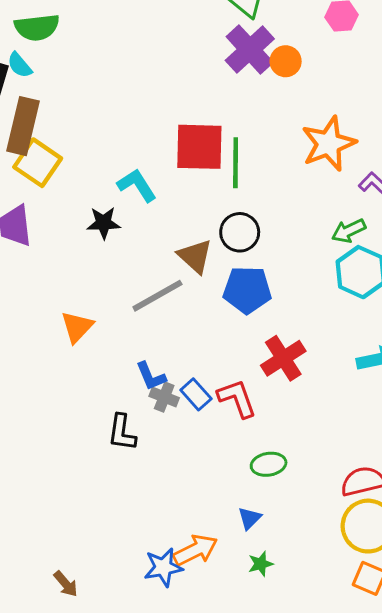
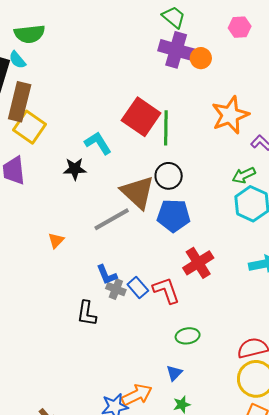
purple cross: (250, 50) -> (176, 50), turned -32
red square: (199, 147) -> (141, 117), turned 33
brown triangle: (195, 256) -> (138, 192), size x1.4
orange triangle: (77, 327) -> (56, 240), size x0.7

